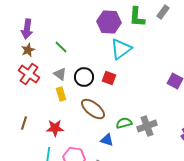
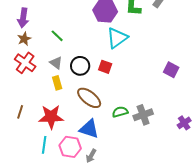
red star: (55, 128) -> (51, 117), size x1.4
blue triangle: (107, 140) -> (89, 129), moved, size x1.5

